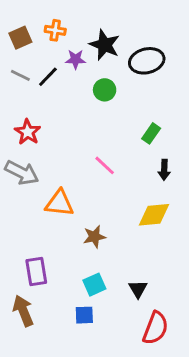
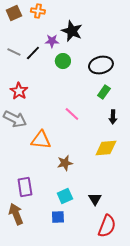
orange cross: (55, 30) -> (38, 11), moved
brown square: (20, 38) -> (14, 13), moved
black ellipse: (147, 61) -> (101, 65), moved
green circle: (105, 90) -> (63, 61), moved

